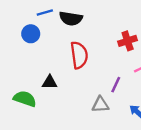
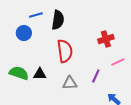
black semicircle: (71, 18) -> (58, 20), turned -90
green semicircle: (25, 99) -> (19, 73), moved
gray triangle: (100, 105) -> (70, 83), moved

